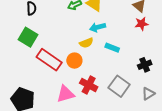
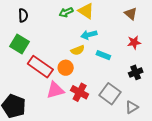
red star: (142, 24) -> (134, 42), moved
pink triangle: (66, 94) -> (55, 90), moved
gray triangle: (148, 94) -> (132, 107), moved

